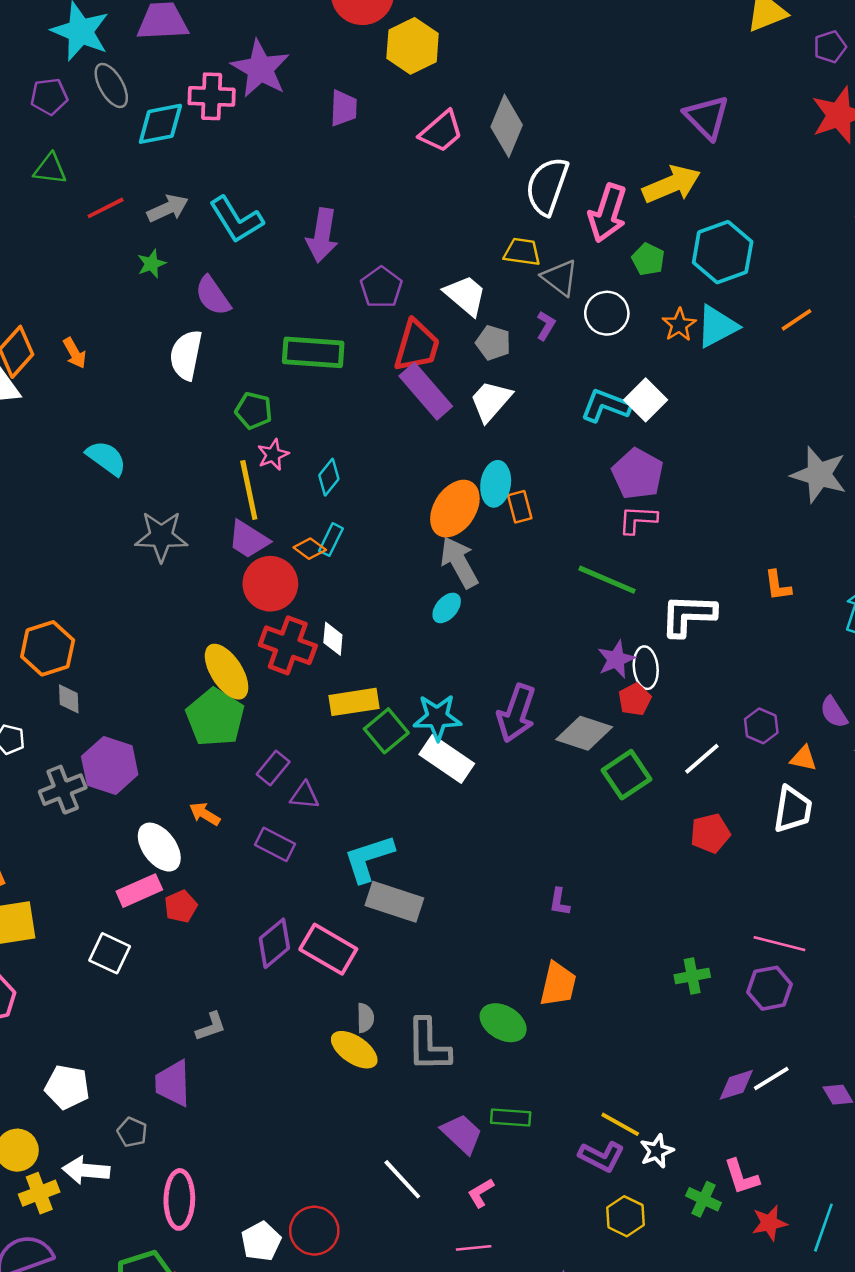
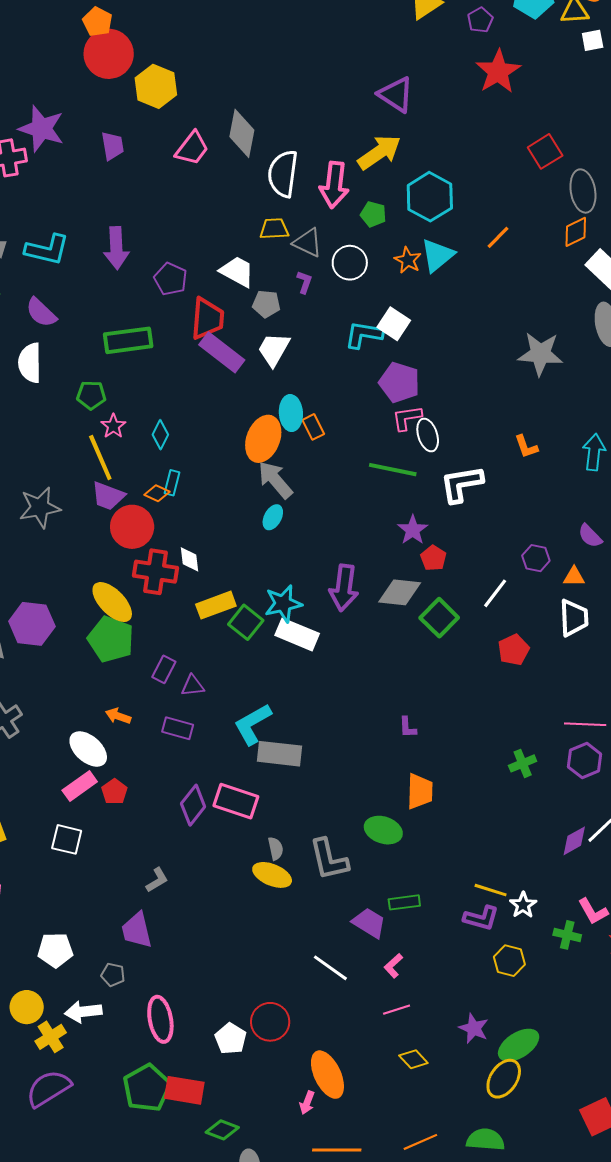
cyan L-shape: (236, 220) -> (47, 250), turned -33
white ellipse: (646, 668) -> (428, 435), moved
purple hexagon: (110, 766) -> (32, 624), moved

